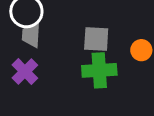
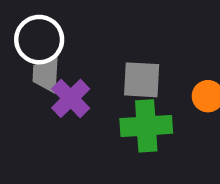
purple cross: (25, 72) -> (71, 98), moved

